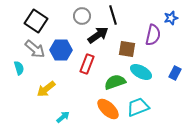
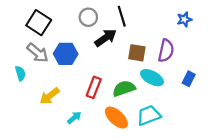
purple semicircle: (153, 35) -> (166, 51), moved
red rectangle: (87, 64) -> (94, 87), moved
cyan arrow: (63, 117) -> (74, 118), moved

